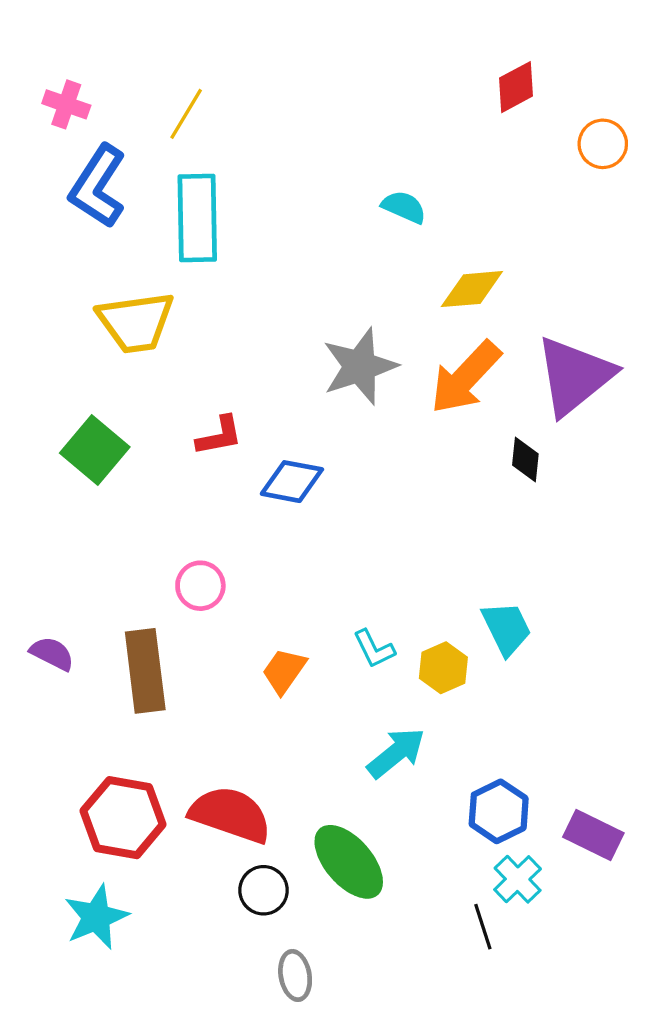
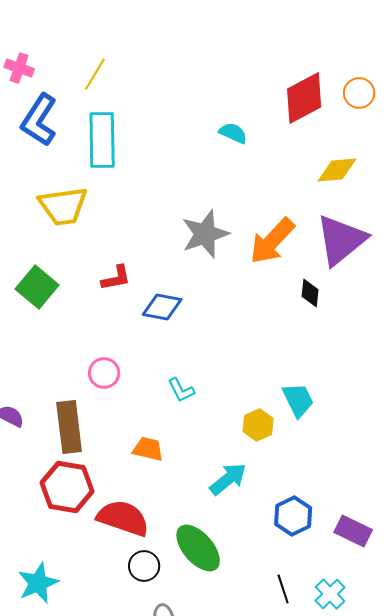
red diamond: (516, 87) -> (304, 98), moved, size x1.6
yellow diamond: (472, 289) -> (337, 170), moved
cyan L-shape: (374, 649) -> (181, 390), moved
orange trapezoid: (284, 671) -> (148, 449), moved, turned 68
red hexagon: (123, 818) -> (67, 487), moved
cyan cross: (518, 879) -> (330, 594), moved

